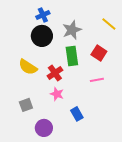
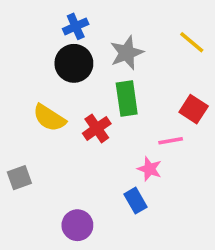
red square: (99, 53) -> (194, 109), moved
pink star: (57, 94) -> (150, 169), moved
gray square: (26, 105) -> (19, 178), moved

